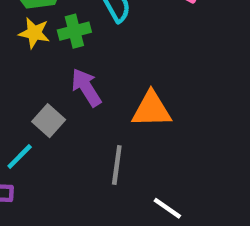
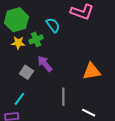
orange triangle: (152, 109) -> (92, 71), moved
gray square: (49, 121) -> (26, 72), moved

